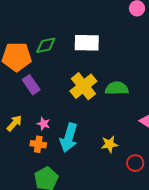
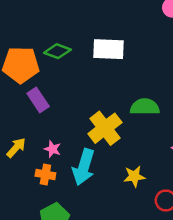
green diamond: (46, 45) -> (57, 51), turned 30
yellow cross: (83, 86) -> (105, 128), moved

